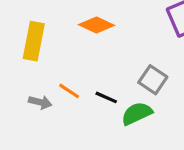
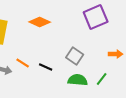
green semicircle: (137, 113) -> (78, 80), moved, turned 30

